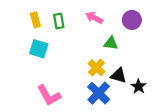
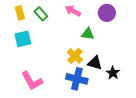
green rectangle: (59, 21) -> (41, 14), turned -32
cyan square: (39, 49) -> (23, 39), turned -30
blue cross: (99, 93) -> (77, 79), turned -30

